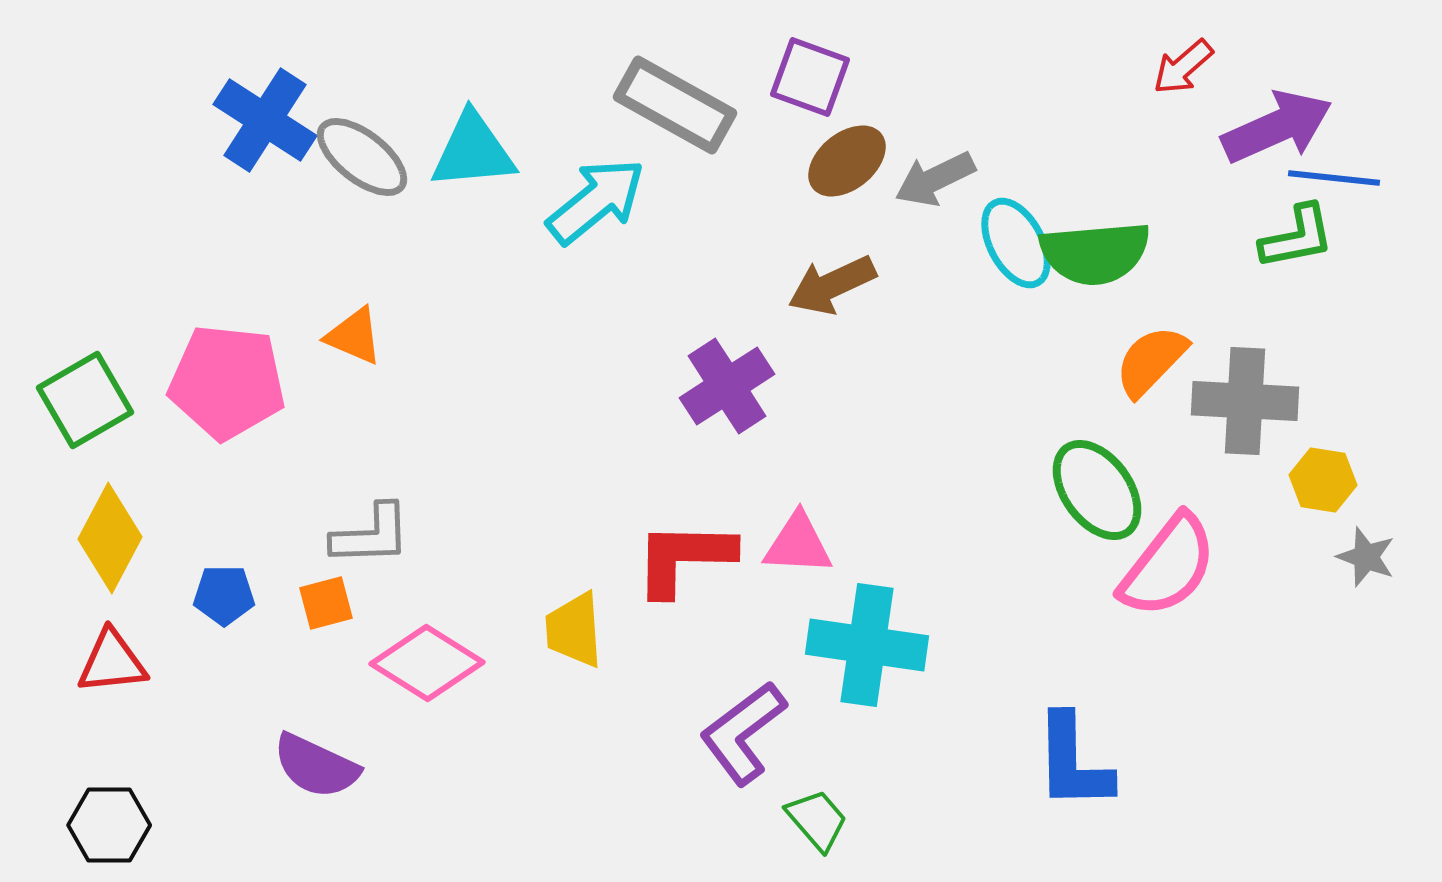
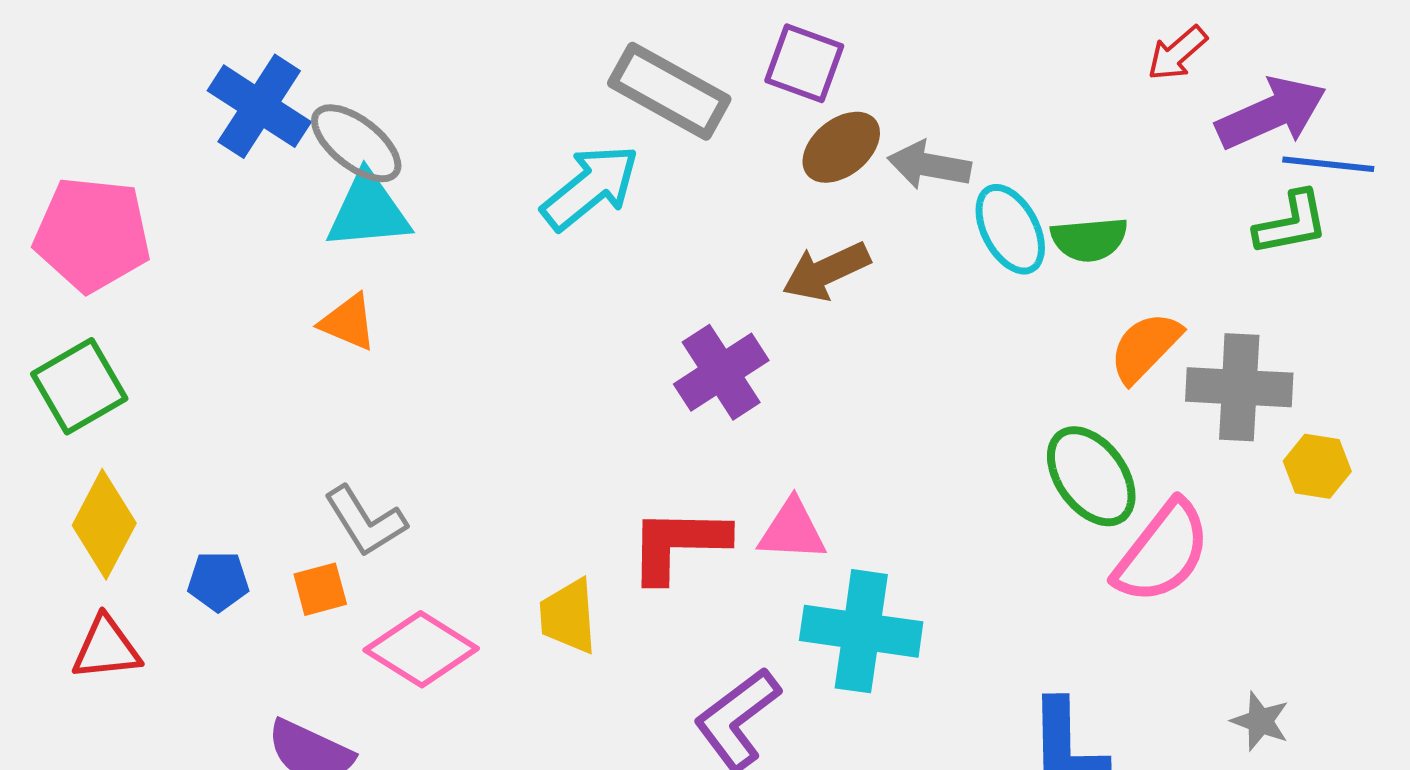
cyan triangle: (473, 151) -> (368, 211), moved
gray arrow: (935, 179) -> (929, 165), turned 36
green semicircle: (1095, 253) -> (1089, 239), size x0.7
pink pentagon: (227, 382) -> (92, 234), moved
gray L-shape: (371, 535) -> (365, 521), turned 60
gray star: (1366, 557) -> (1260, 721), moved

